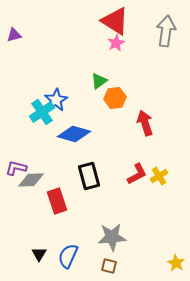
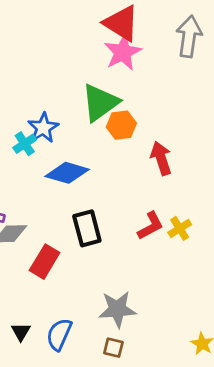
pink star: (116, 43) -> (123, 52), size x1.6
green triangle: (99, 81) -> (100, 103), size x1.8
cyan cross: (42, 112) -> (25, 144), size x0.7
red rectangle: (57, 201) -> (45, 262), turned 50

